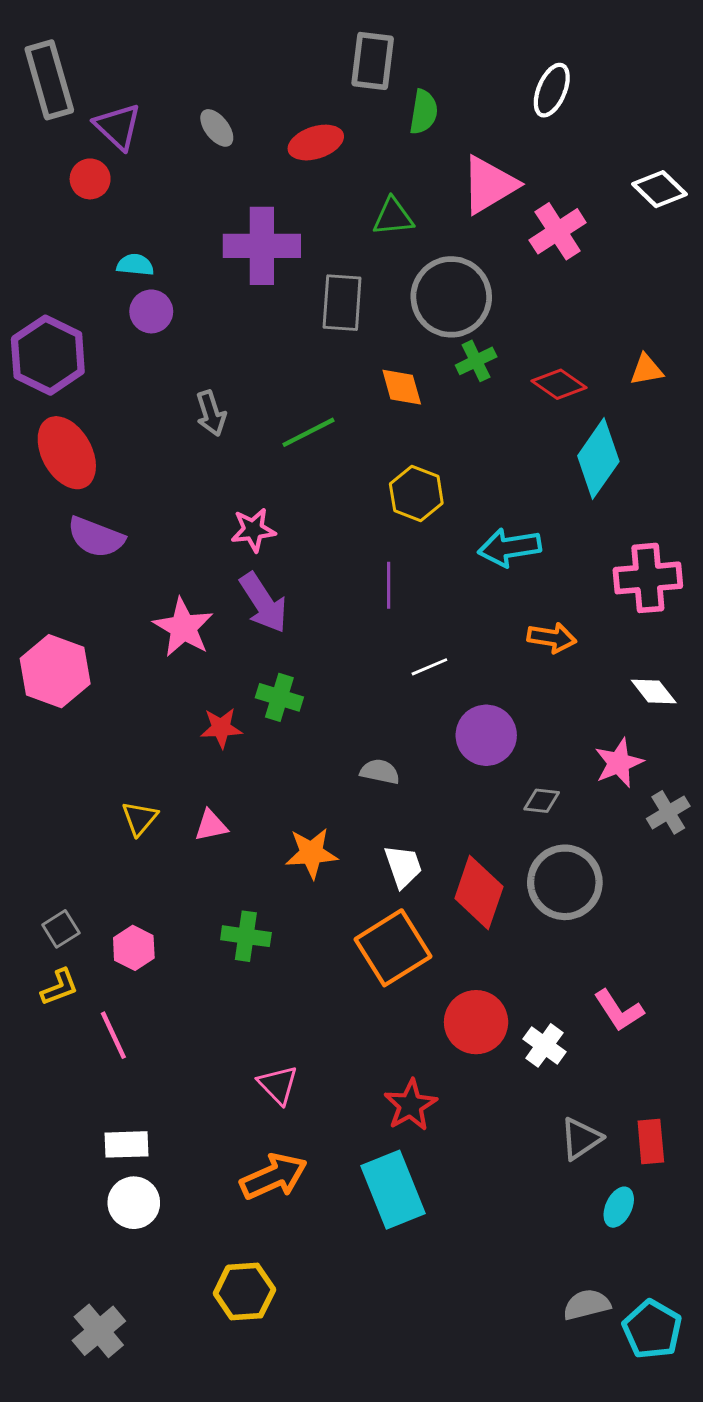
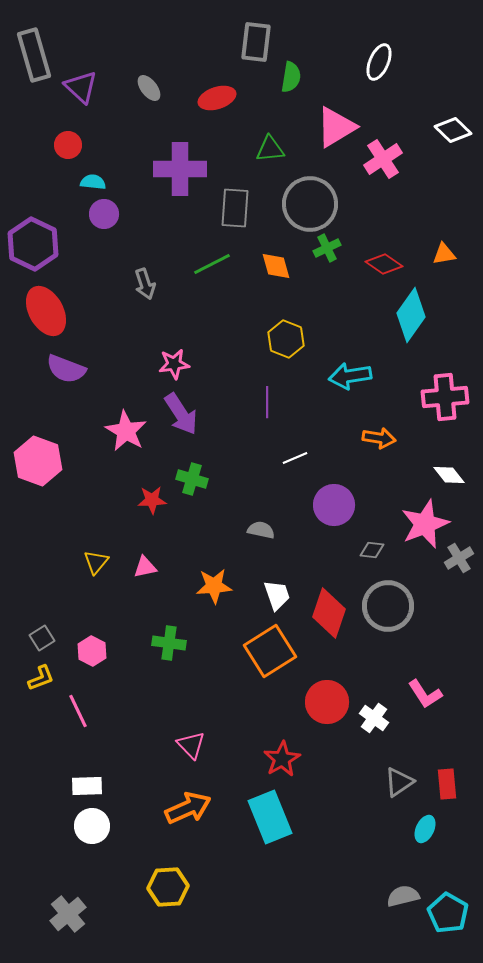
red circle: (90, 179) -> (68, 145), moved
green line: (309, 432) -> (212, 264), moved
pink star: (619, 763) -> (425, 524), size x1.4

